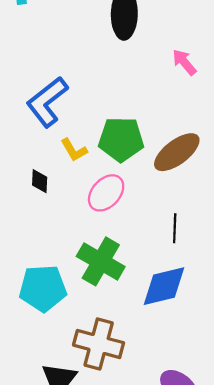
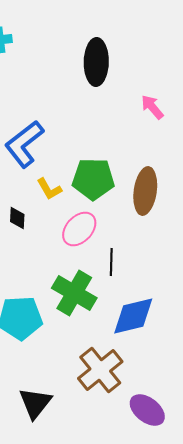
brown ellipse: (177, 152) -> (145, 191), turned -45
black line: (175, 228) -> (111, 262), moved
brown cross: (99, 344) -> (100, 370), moved, turned 36

